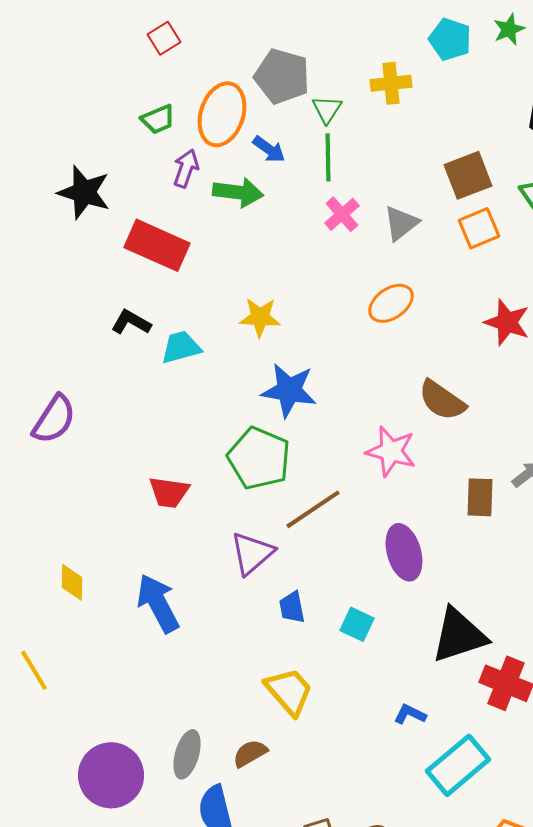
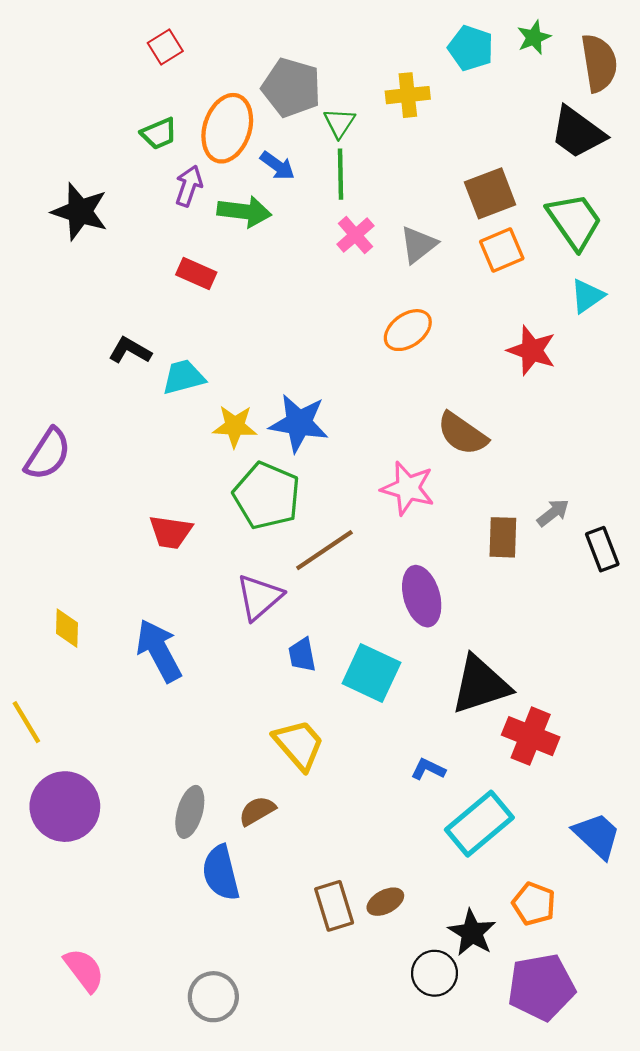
red rectangle: (157, 245) -> (196, 273), moved, size x0.6
yellow star: (260, 317) -> (235, 426), moved
cyan square: (357, 624) -> (371, 673), size x1.6
purple circle: (111, 775) -> (65, 807), moved

